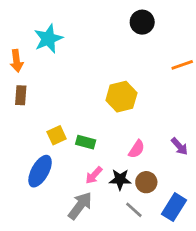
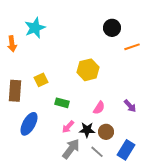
black circle: (142, 22) -> (112, 28), moved
brown rectangle: (21, 95) -> (15, 91), moved, size x1.5
yellow square: (57, 135) -> (41, 80), moved
gray arrow: (80, 206) -> (71, 149), moved

